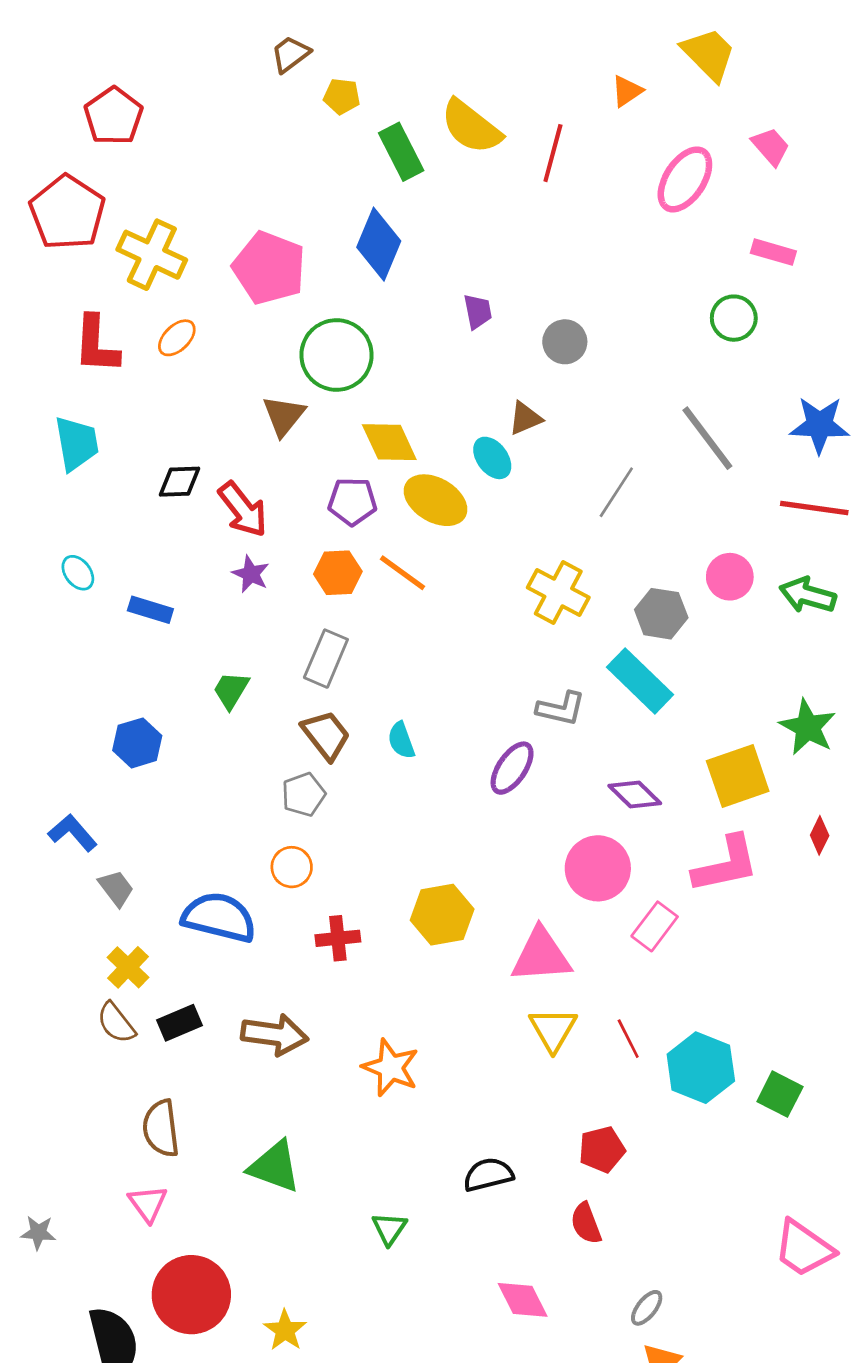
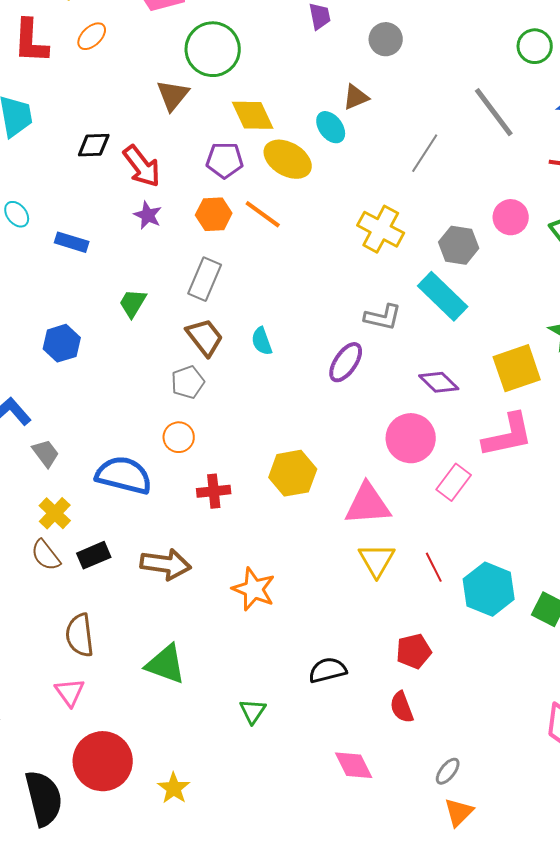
green circle: (734, 318) -> (535, 46), moved

